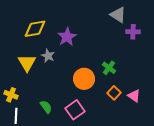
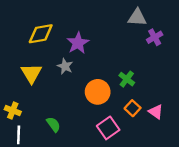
gray triangle: (118, 15) -> (137, 17), turned -30
purple cross: (133, 32) -> (155, 37), turned -32
gray star: (48, 56) -> (65, 66), moved
pink square: (75, 110) -> (108, 128), moved

